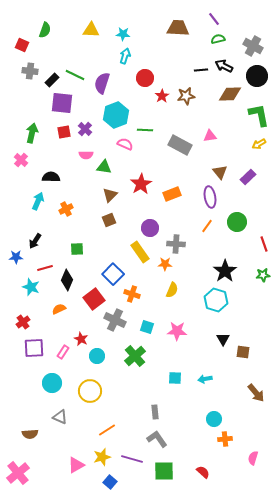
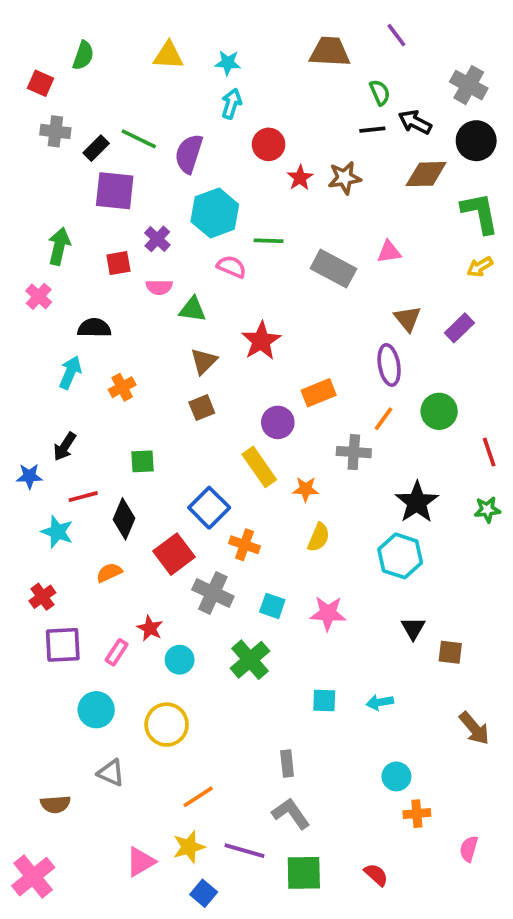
green semicircle: (218, 39) -> (380, 92), moved, turned 80
red square: (64, 132) -> (118, 263), moved
orange rectangle: (172, 194) -> (319, 393), moved
gray cross: (176, 244) -> (354, 452), moved

